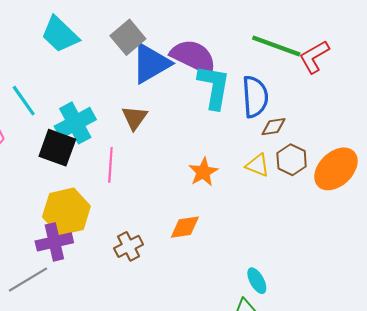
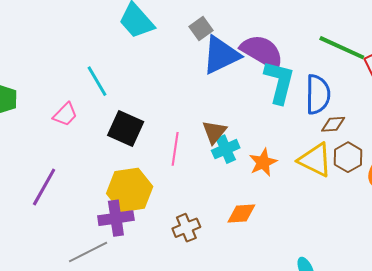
gray square: (128, 37) -> (201, 28), size x0.7
brown triangle: (135, 118) -> (214, 132), moved
cyan cross: (75, 123) -> (226, 149), moved, size x0.7
yellow triangle: (257, 165) -> (315, 160), size x1.5

